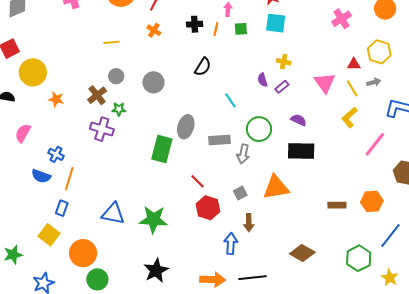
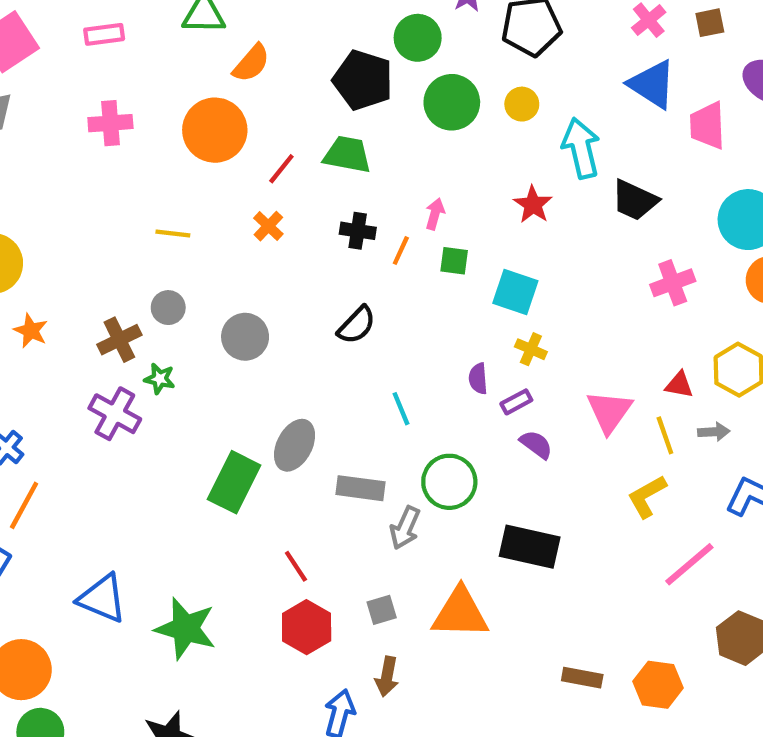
cyan square: (276, 23) -> (515, 292), moved
purple semicircle: (299, 120) -> (536, 444), moved

